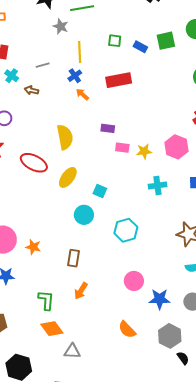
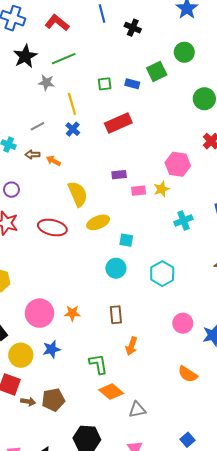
orange arrow: (82, 94) -> (53, 161), moved
pink hexagon: (177, 147) -> (178, 164), moved
yellow ellipse: (68, 177) -> (98, 222), moved, turned 45

